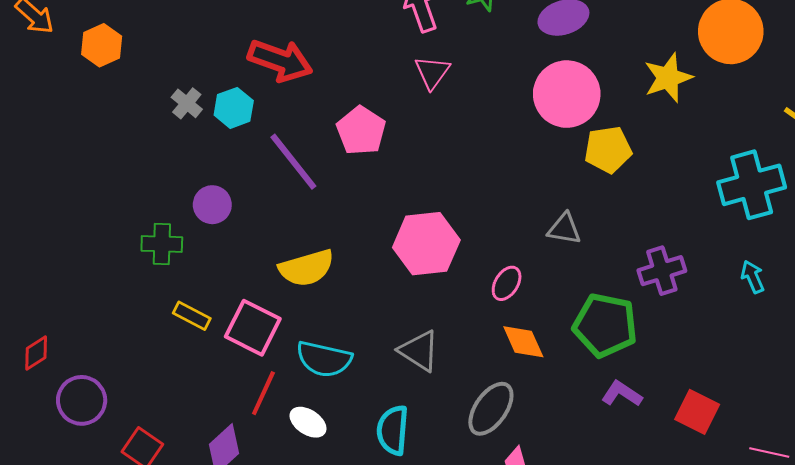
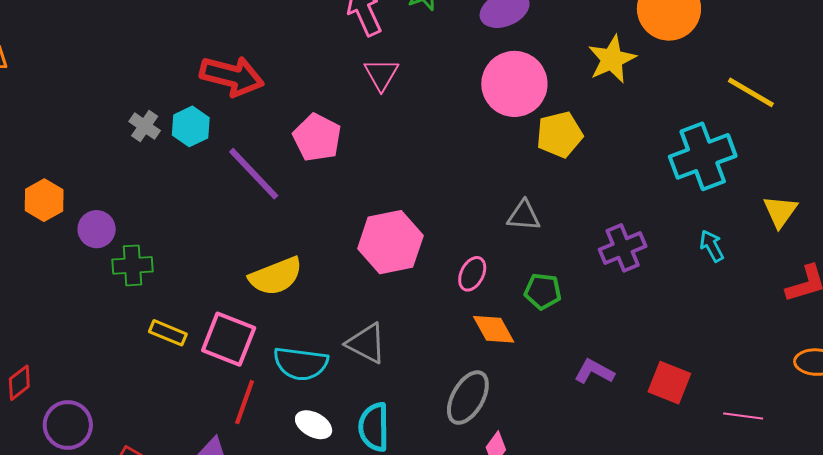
orange hexagon: (102, 45) -> (44, 200), moved
purple circle: (212, 205) -> (97, 229), moved
green pentagon: (605, 325) -> (543, 291), moved, size x0.6
gray triangle: (419, 351) -> (366, 343), moved
white ellipse: (308, 422) -> (314, 425), moved

